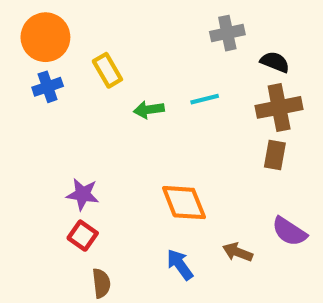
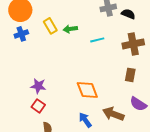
black semicircle: (275, 62) -> (128, 14), moved
green arrow: (149, 110) -> (70, 29), moved
brown rectangle: (275, 155) -> (130, 75), moved
brown arrow: (238, 252) -> (113, 114), size x1.5

